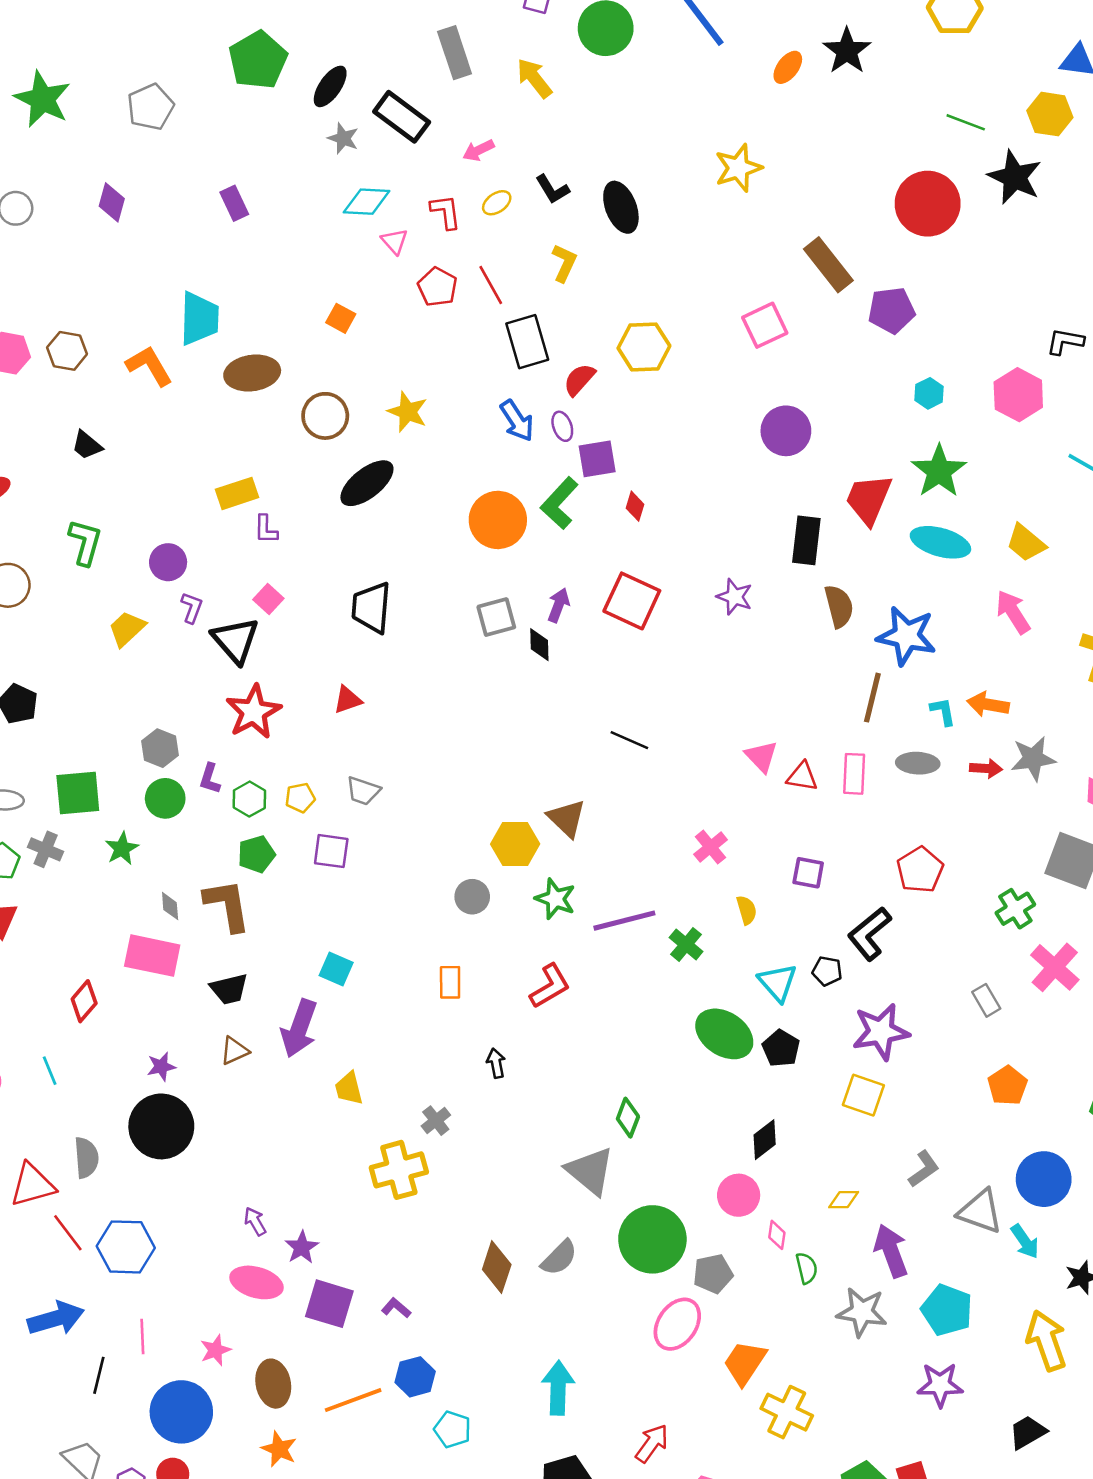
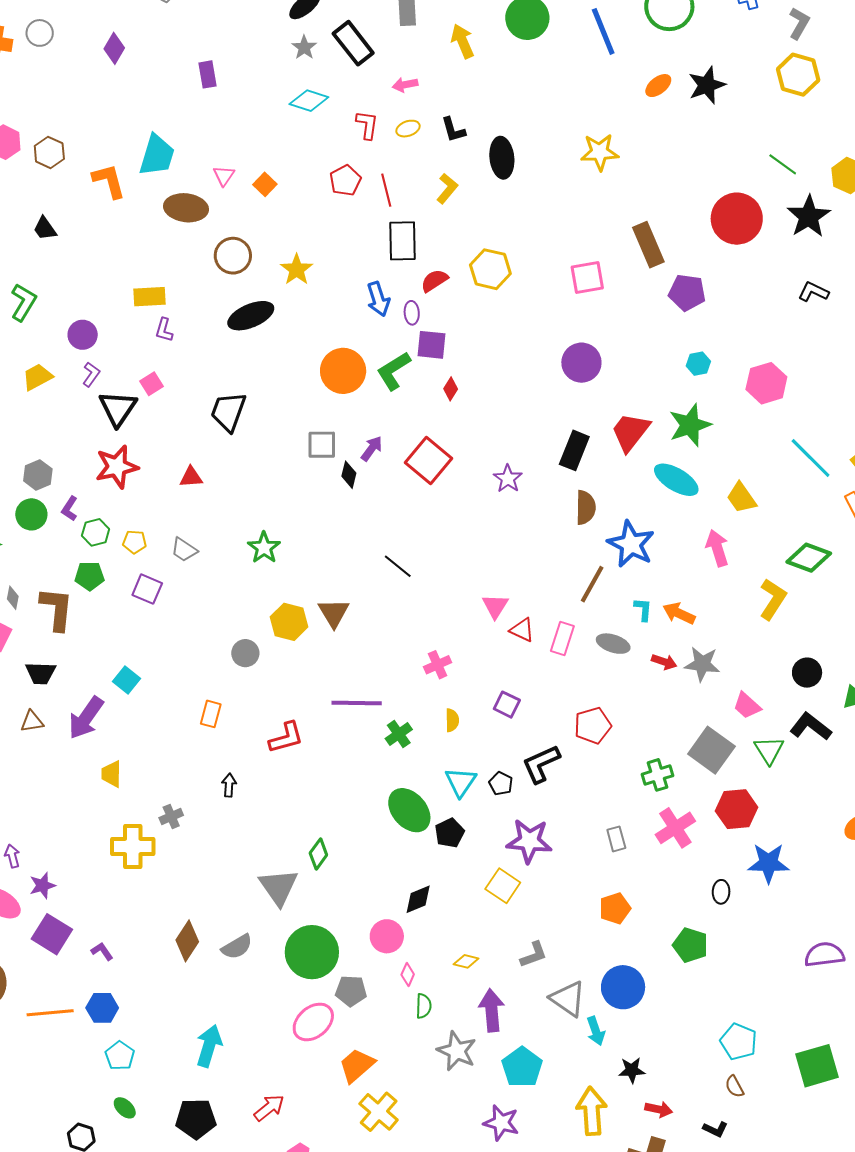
pink triangle: (395, 241) -> (224, 176), moved
black L-shape: (1065, 342) -> (813, 292), moved
green star: (555, 899) -> (264, 548), moved

